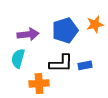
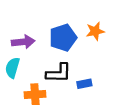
blue rectangle: (85, 65) -> (84, 84), moved

